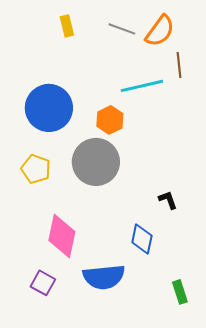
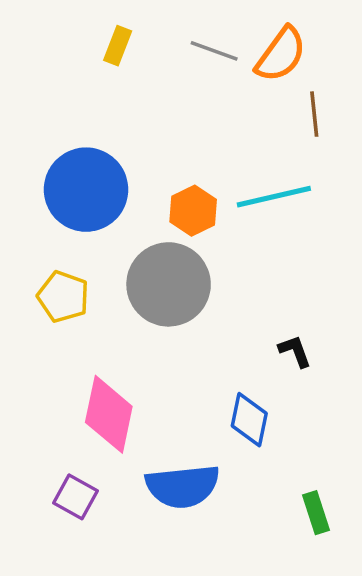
yellow rectangle: (67, 26) -> (118, 46), turned 35
cyan line: (142, 86) -> (274, 197), moved

